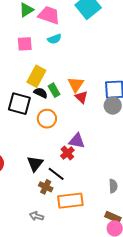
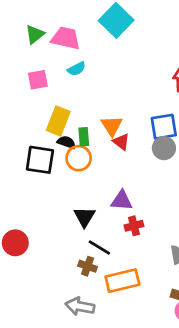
green rectangle: (54, 90) -> (84, 137), turned 32
orange circle: (47, 119) -> (79, 158), moved
red cross: (67, 153) -> (134, 226), moved, turned 32
black triangle: (35, 164) -> (84, 217), moved
gray arrow: (37, 216) -> (80, 306), size x1.5

